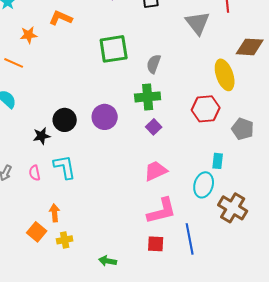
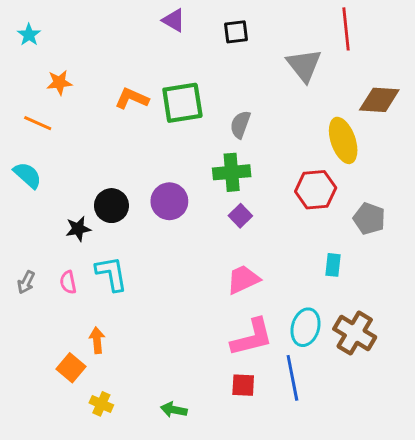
orange L-shape: (61, 18) -> (132, 98), moved
cyan ellipse: (204, 185) -> (305, 327), moved
yellow cross: (65, 240) -> (101, 404), moved, turned 35

